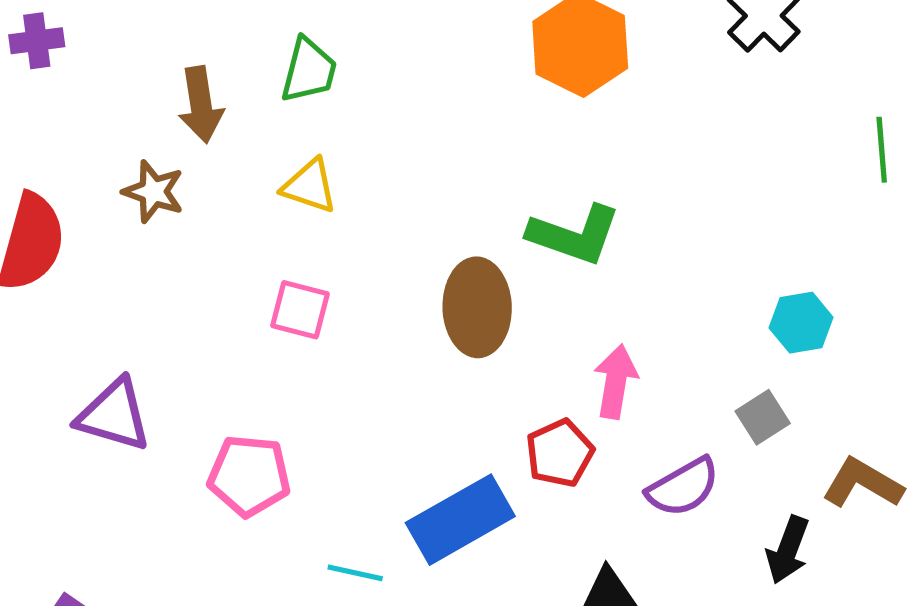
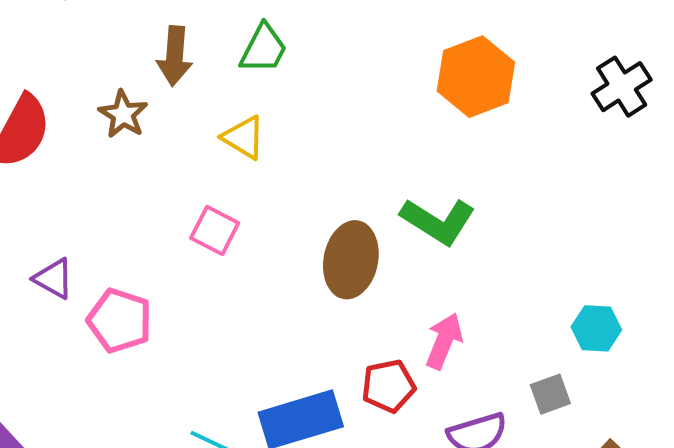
purple triangle: (114, 415) -> (54, 279), size x0.7
pink pentagon: (249, 476) -> (120, 321), moved

